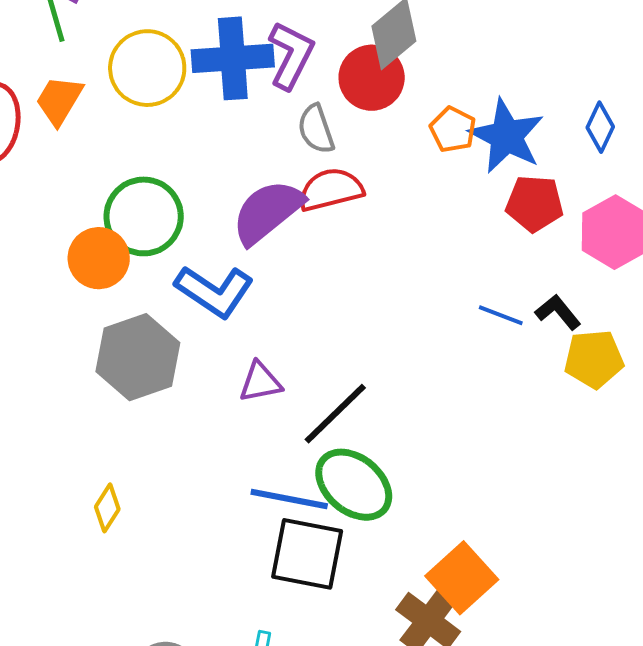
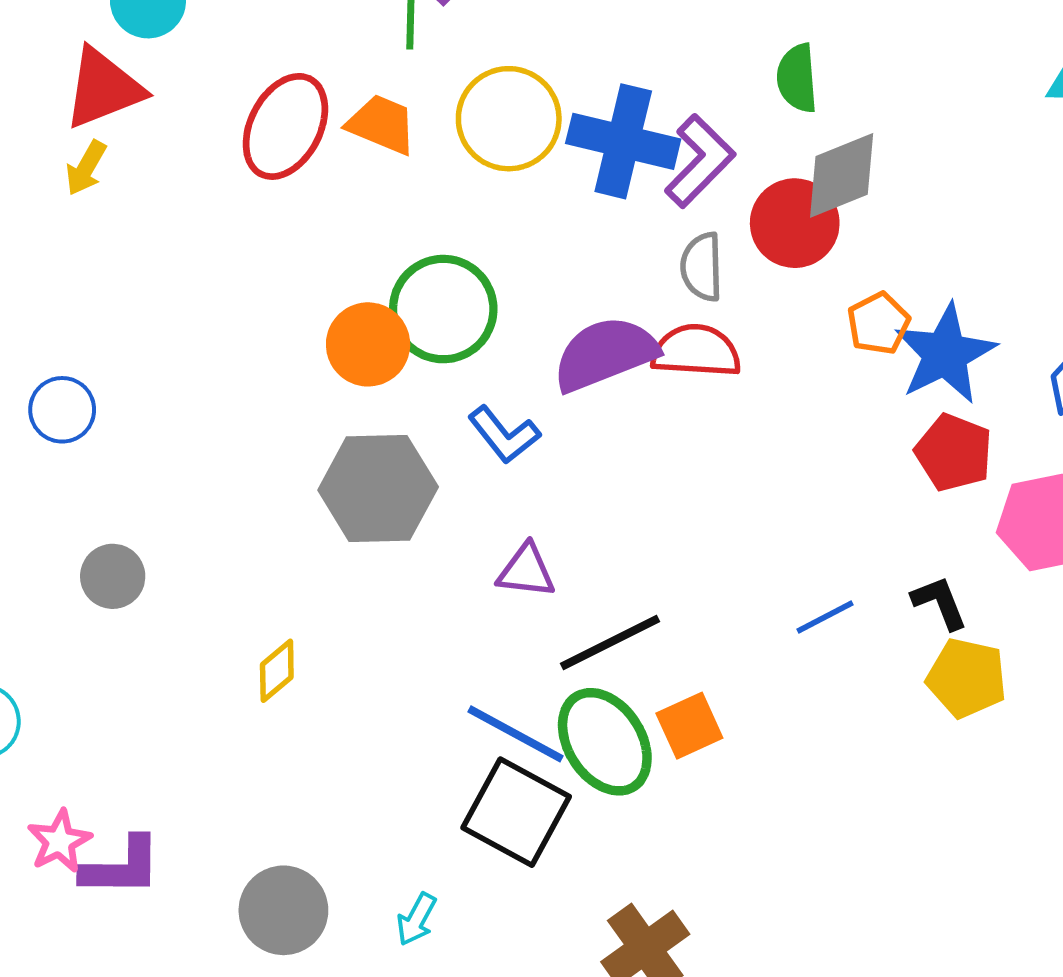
orange trapezoid: (59, 100) -> (382, 124), turned 64
blue L-shape: (214, 291) -> (504, 435), size x0.7
blue line: (501, 315) -> (825, 617), moved, turned -66
orange square: (462, 578) -> (689, 726), moved, size x0.7

